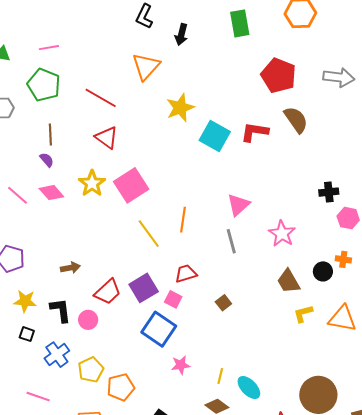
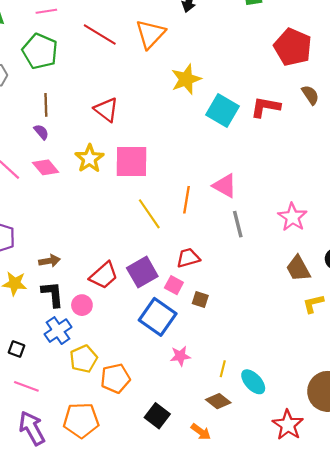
red line: (101, 98) -> (100, 34), moved
brown semicircle: (296, 120) -> (310, 95), size x0.7
pink square: (131, 185) -> (132, 162), turned 32
pink triangle: (238, 205) -> (225, 186), moved, turned -50
brown arrow: (70, 268) -> (49, 261), moved
brown square: (223, 303) -> (200, 299), moved, turned -35
black square: (27, 334) -> (17, 349), moved
blue cross: (57, 355) -> (58, 331), moved

